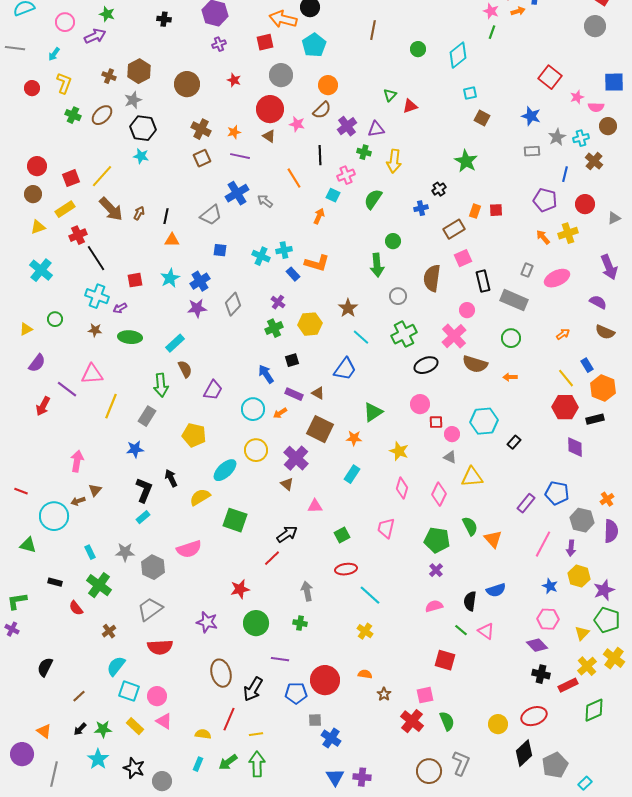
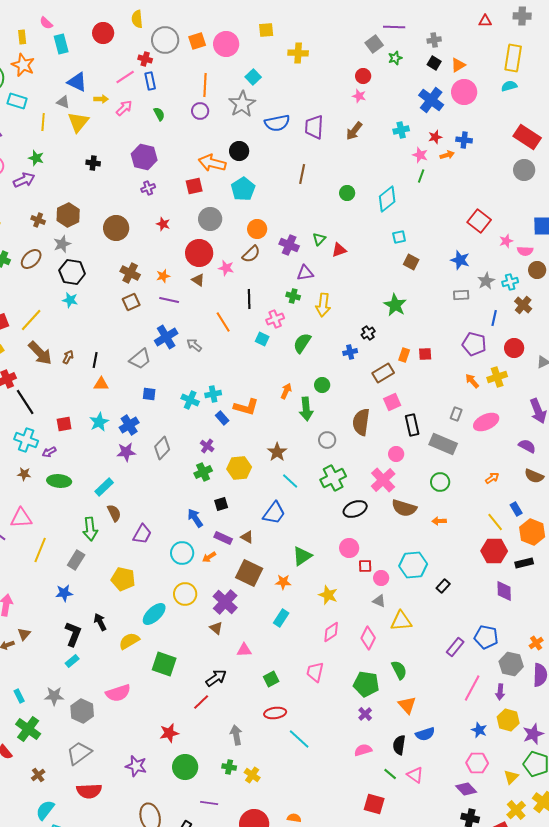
purple cross: (347, 126) -> (289, 245), moved, turned -30
orange arrow: (319, 216) -> (286, 391), moved
pink diamond: (402, 488) -> (331, 632), turned 40
orange triangle: (493, 539) -> (407, 705), moved
yellow cross: (365, 631) -> (252, 775), moved

